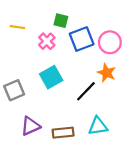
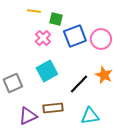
yellow line: (17, 27) -> (34, 11), moved
orange star: (107, 73) -> (104, 75), moved
brown rectangle: (63, 133) -> (53, 108), moved

